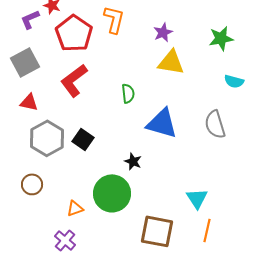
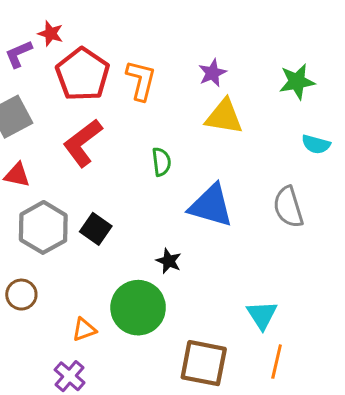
orange L-shape: (114, 19) -> (141, 80), moved

